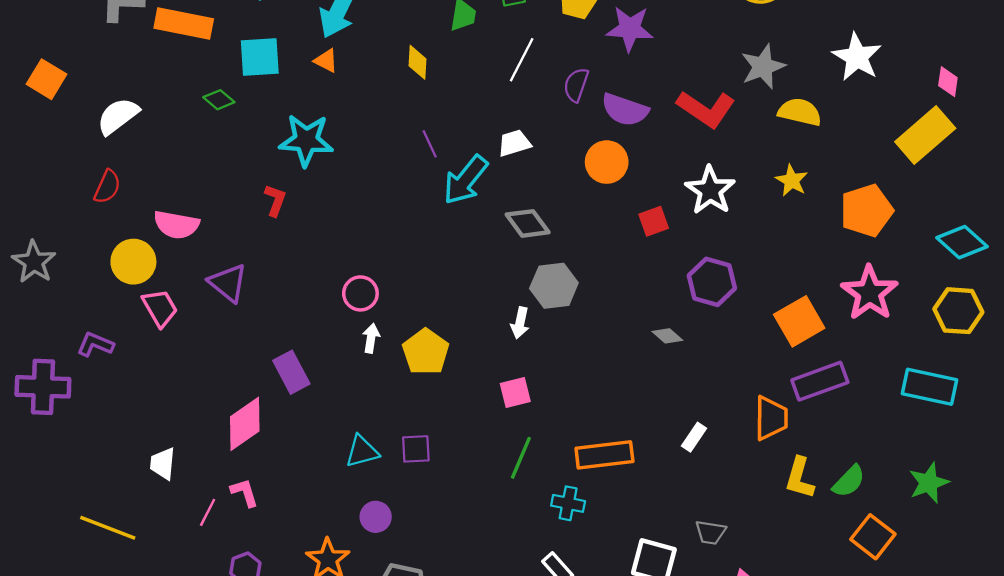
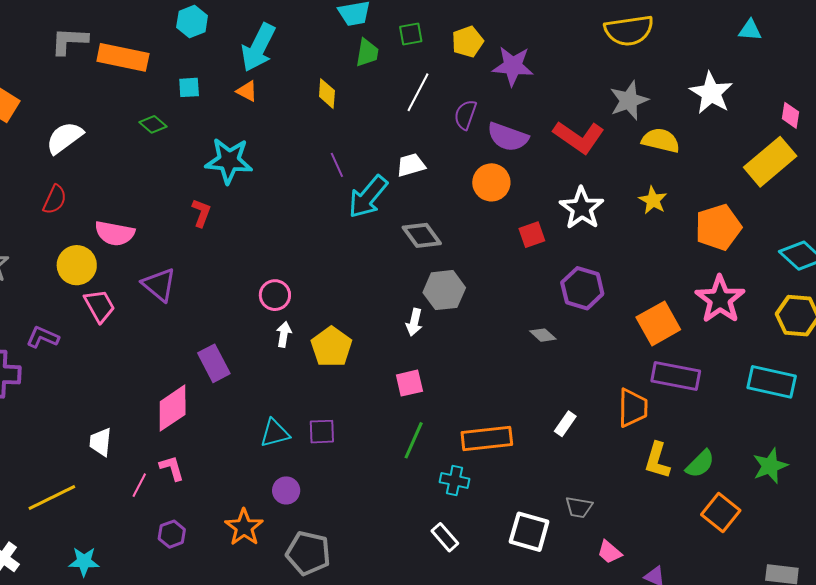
cyan square: (260, 57) -> (189, 87), size x0.6
purple rectangle: (820, 381) -> (676, 376), turned 30
yellow line: (108, 528) -> (52, 498), turned -48

